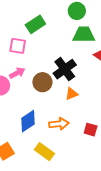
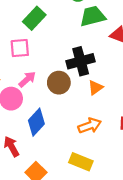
black cross: (65, 69) -> (81, 61), turned 35
blue diamond: (28, 121) -> (36, 122), moved

